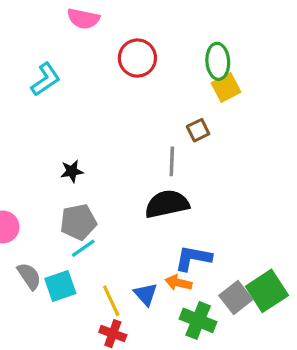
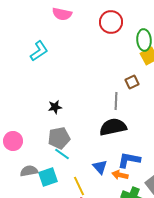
red circle: (137, 58) -> (111, 22), moved
cyan line: (83, 248) -> (62, 154), turned 70
gray semicircle: (29, 276) -> (29, 171), turned -66
blue triangle: (146, 294) -> (100, 167), moved

